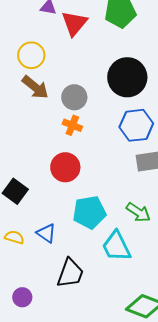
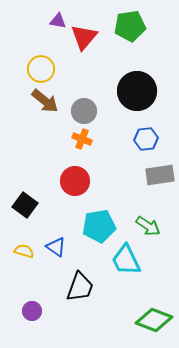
blue hexagon: (136, 125) -> (146, 139), size x0.7

